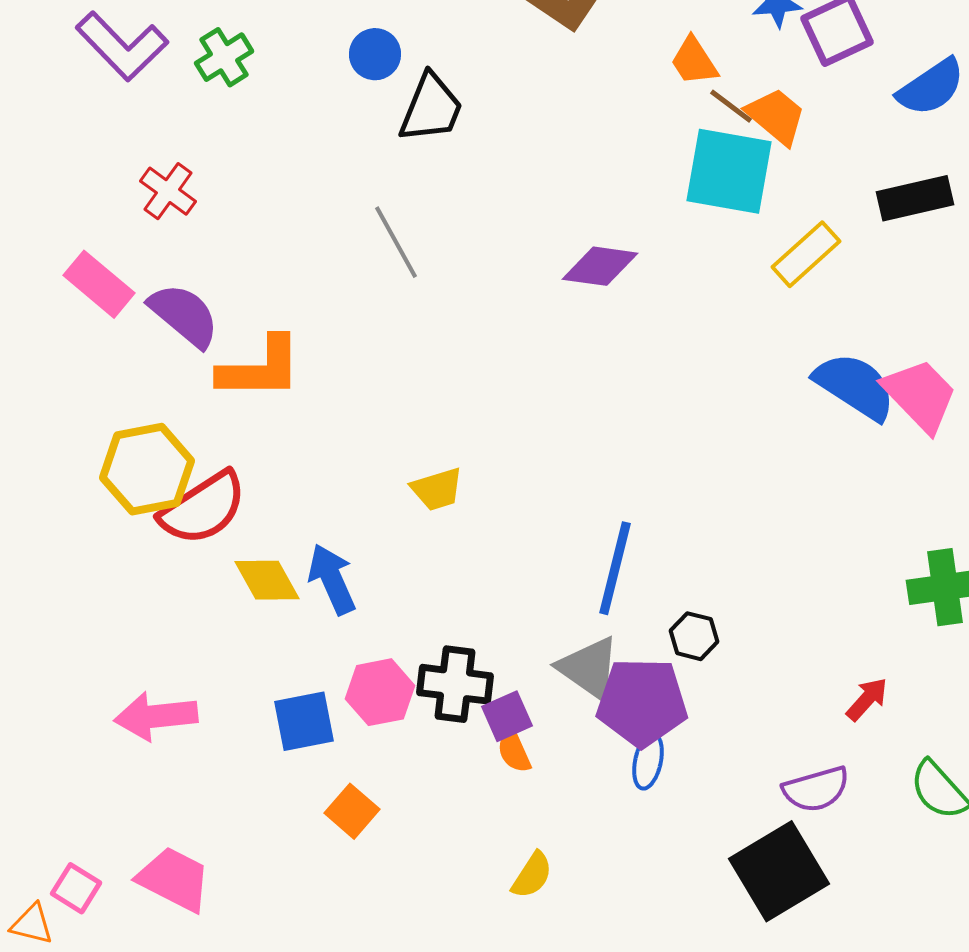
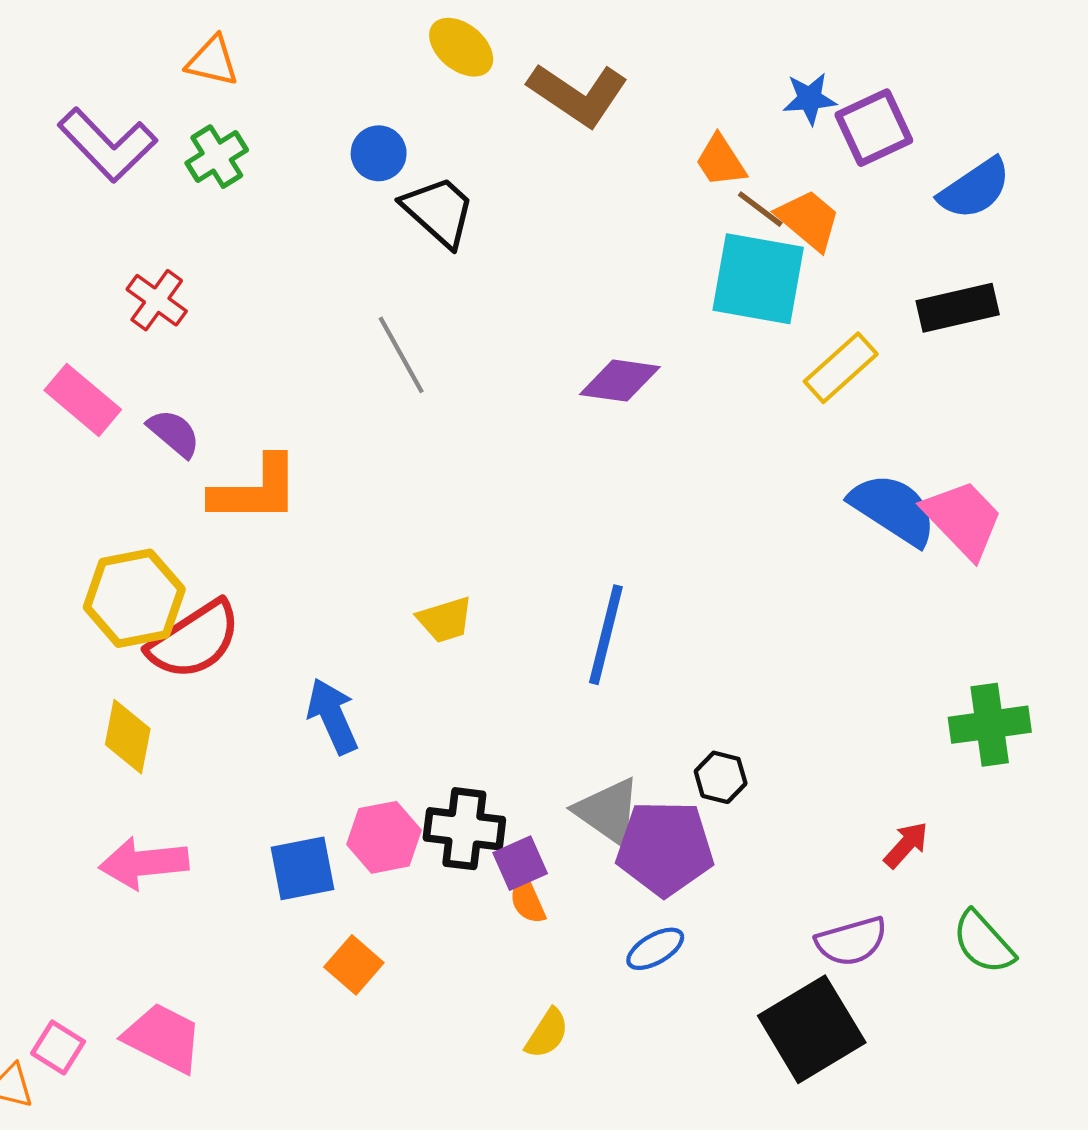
black trapezoid: (431, 108) -> (439, 211), turned -70
purple semicircle: (184, 315) -> (174, 433), size x0.7
blue line: (615, 568) -> (606, 635), moved
yellow diamond: (267, 580) -> (128, 737), moved, turned 40
blue ellipse: (648, 761) -> (655, 949), moved, turned 48

